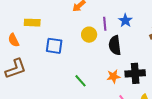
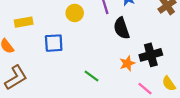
yellow circle: (89, 35) -> (75, 13), moved

